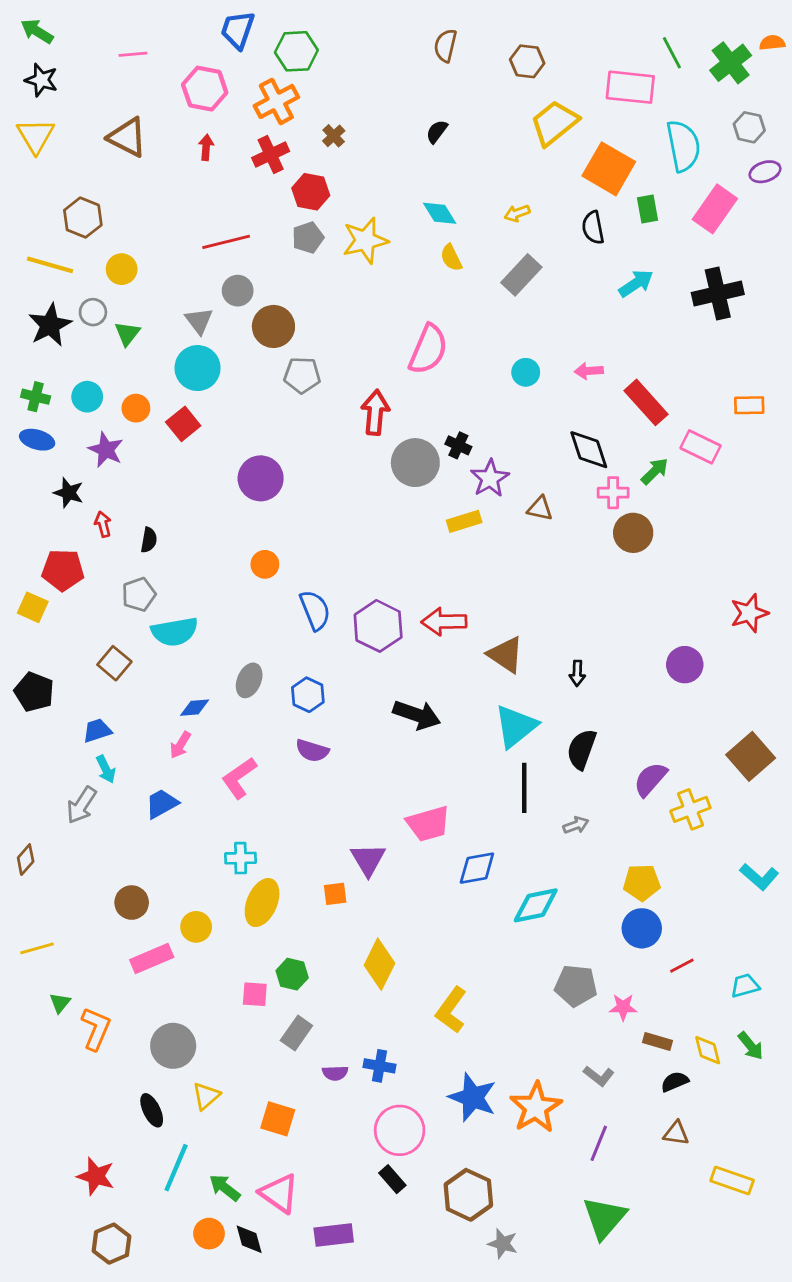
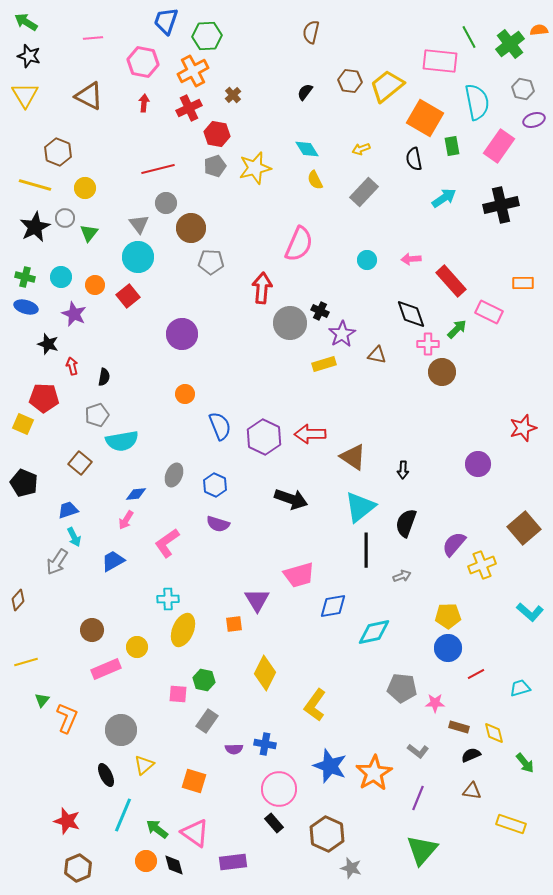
brown hexagon: (527, 61) -> (350, 81), moved
green arrow: (751, 1046) -> (525, 763), moved

